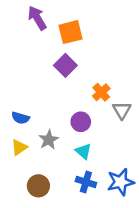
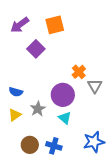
purple arrow: (37, 18) -> (20, 25), moved, turned -96
purple square: (65, 65) -> (36, 49), moved
purple circle: (81, 122) -> (63, 95), size x1.5
blue cross: (86, 182) -> (54, 146), moved

